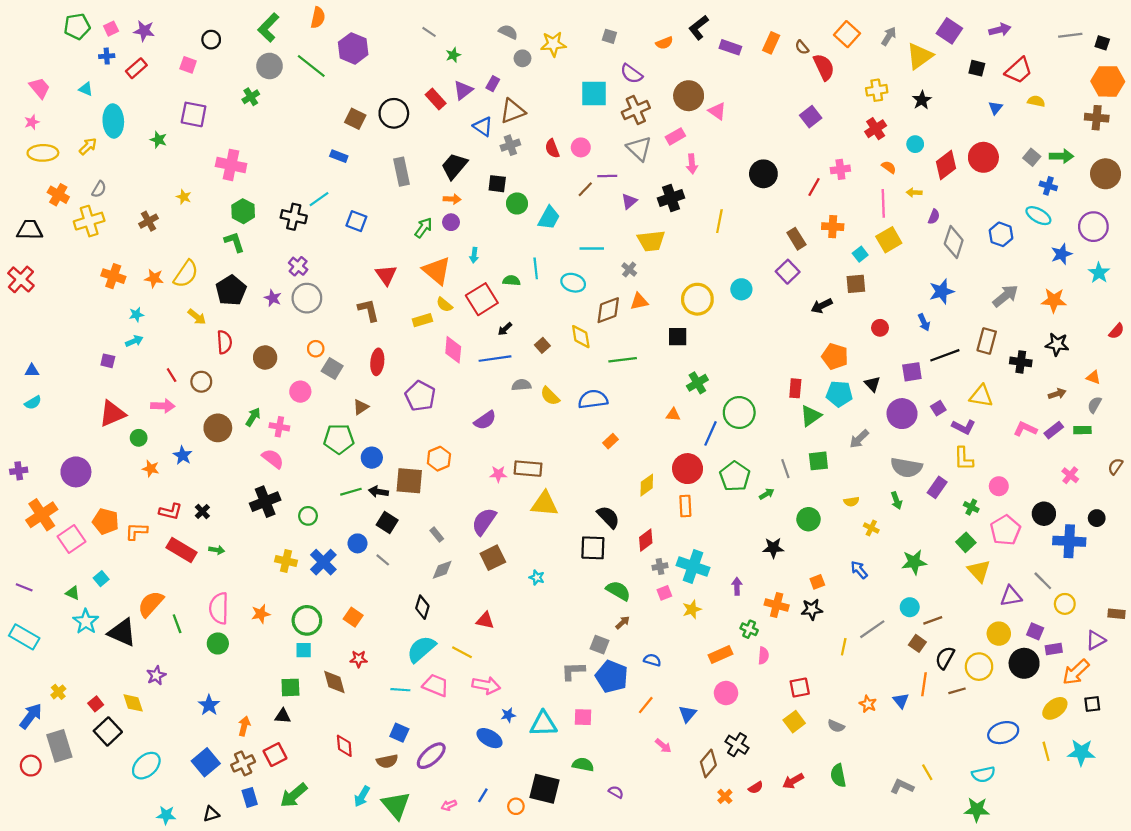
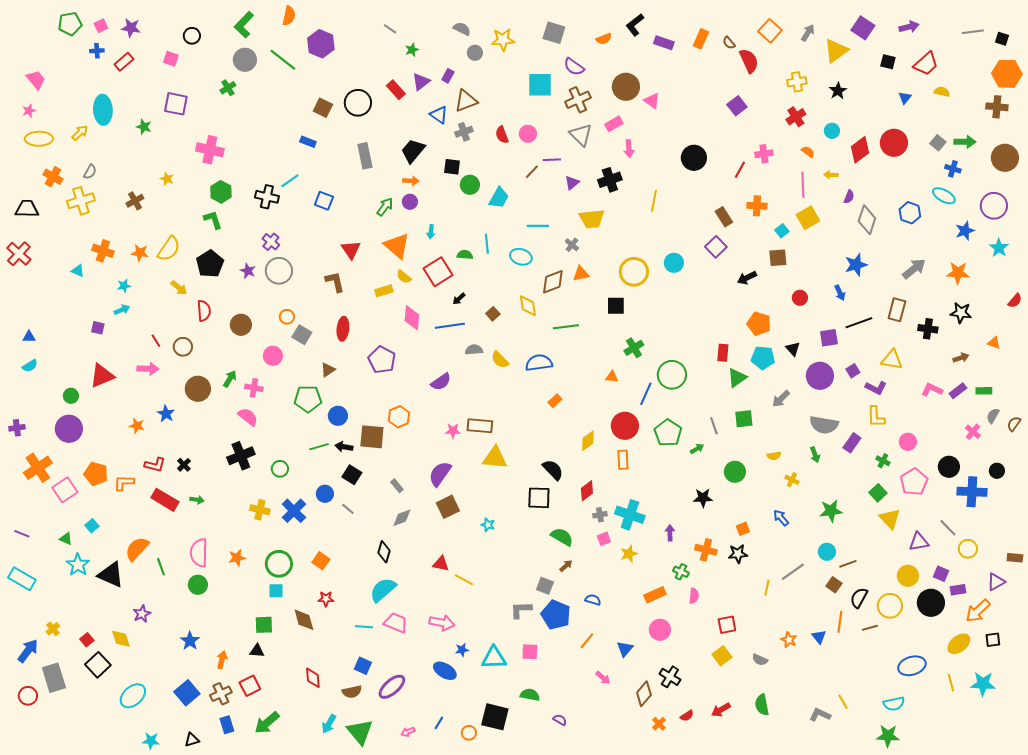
gray square: (609, 36) -> (554, 33), size x1.6
cyan triangle: (86, 89) -> (78, 271), moved
gray semicircle: (1095, 405) -> (993, 416), moved
green circle: (139, 438) -> (71, 396), moved
yellow line: (462, 652) -> (464, 580), moved

